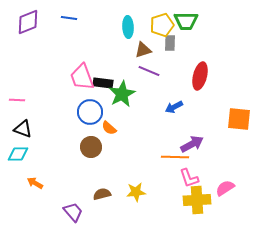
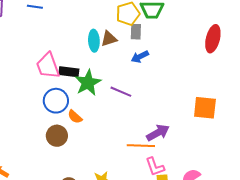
cyan ellipse: (128, 27) -> (94, 41), moved
purple line: (149, 71) -> (121, 92), moved
red ellipse: (200, 76) -> (213, 39), moved
blue arrow: (174, 107) -> (140, 57), moved

